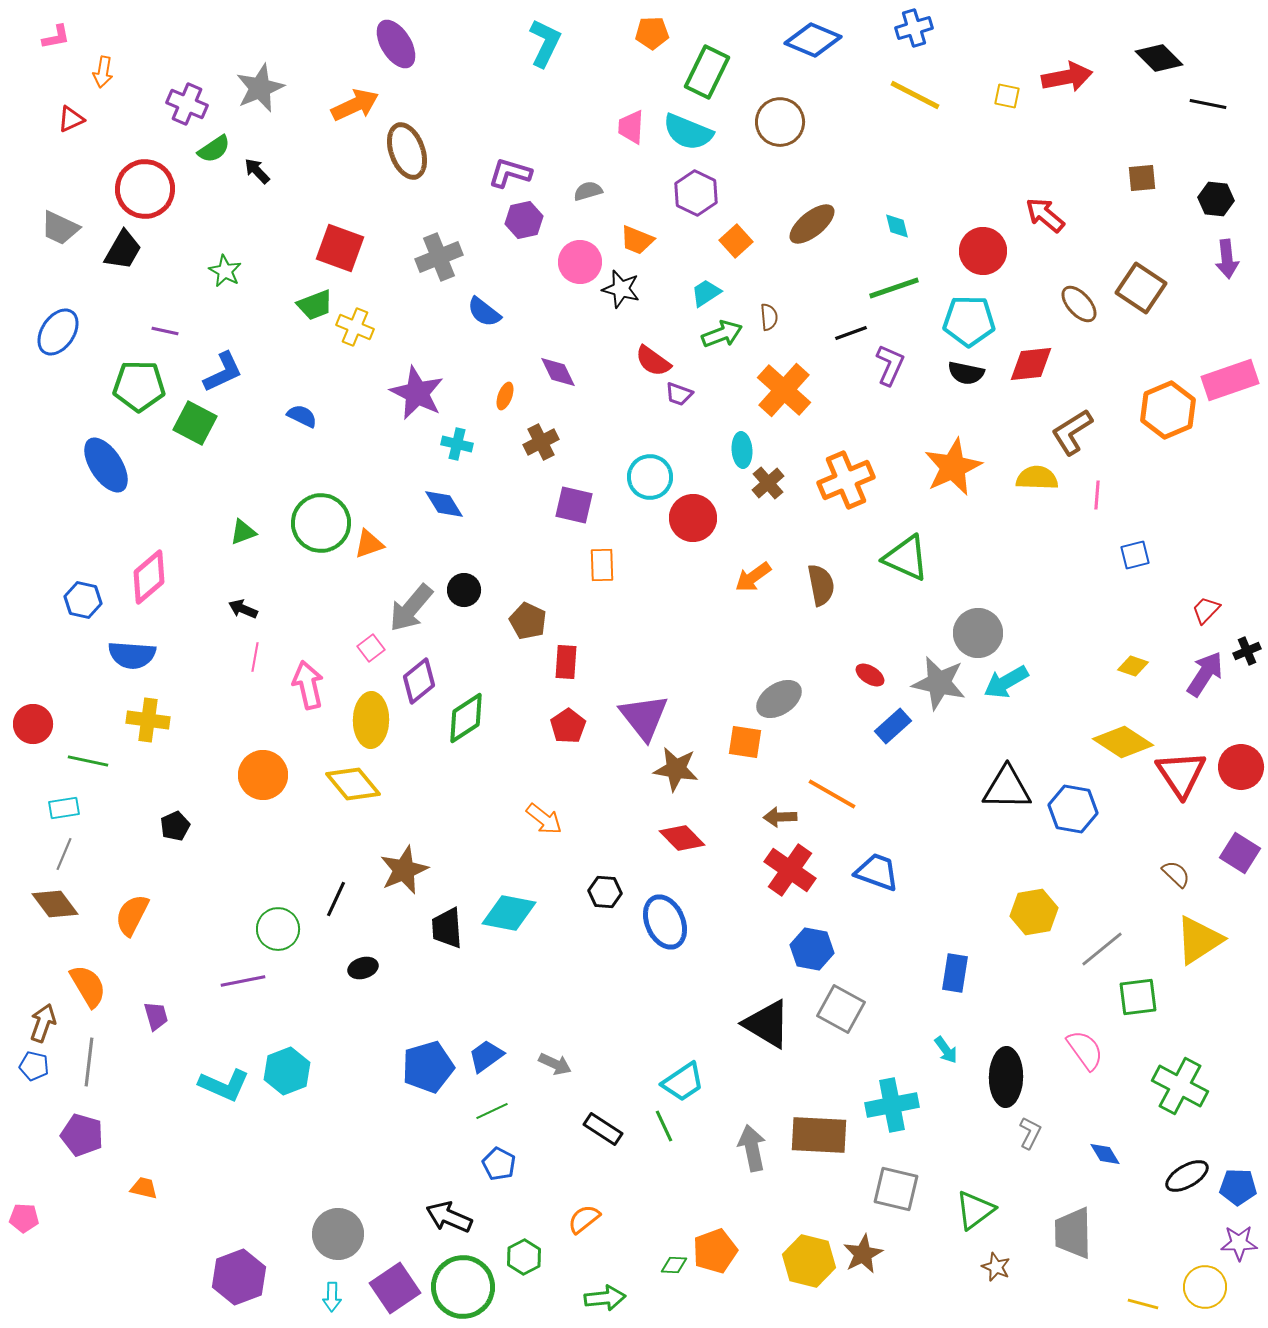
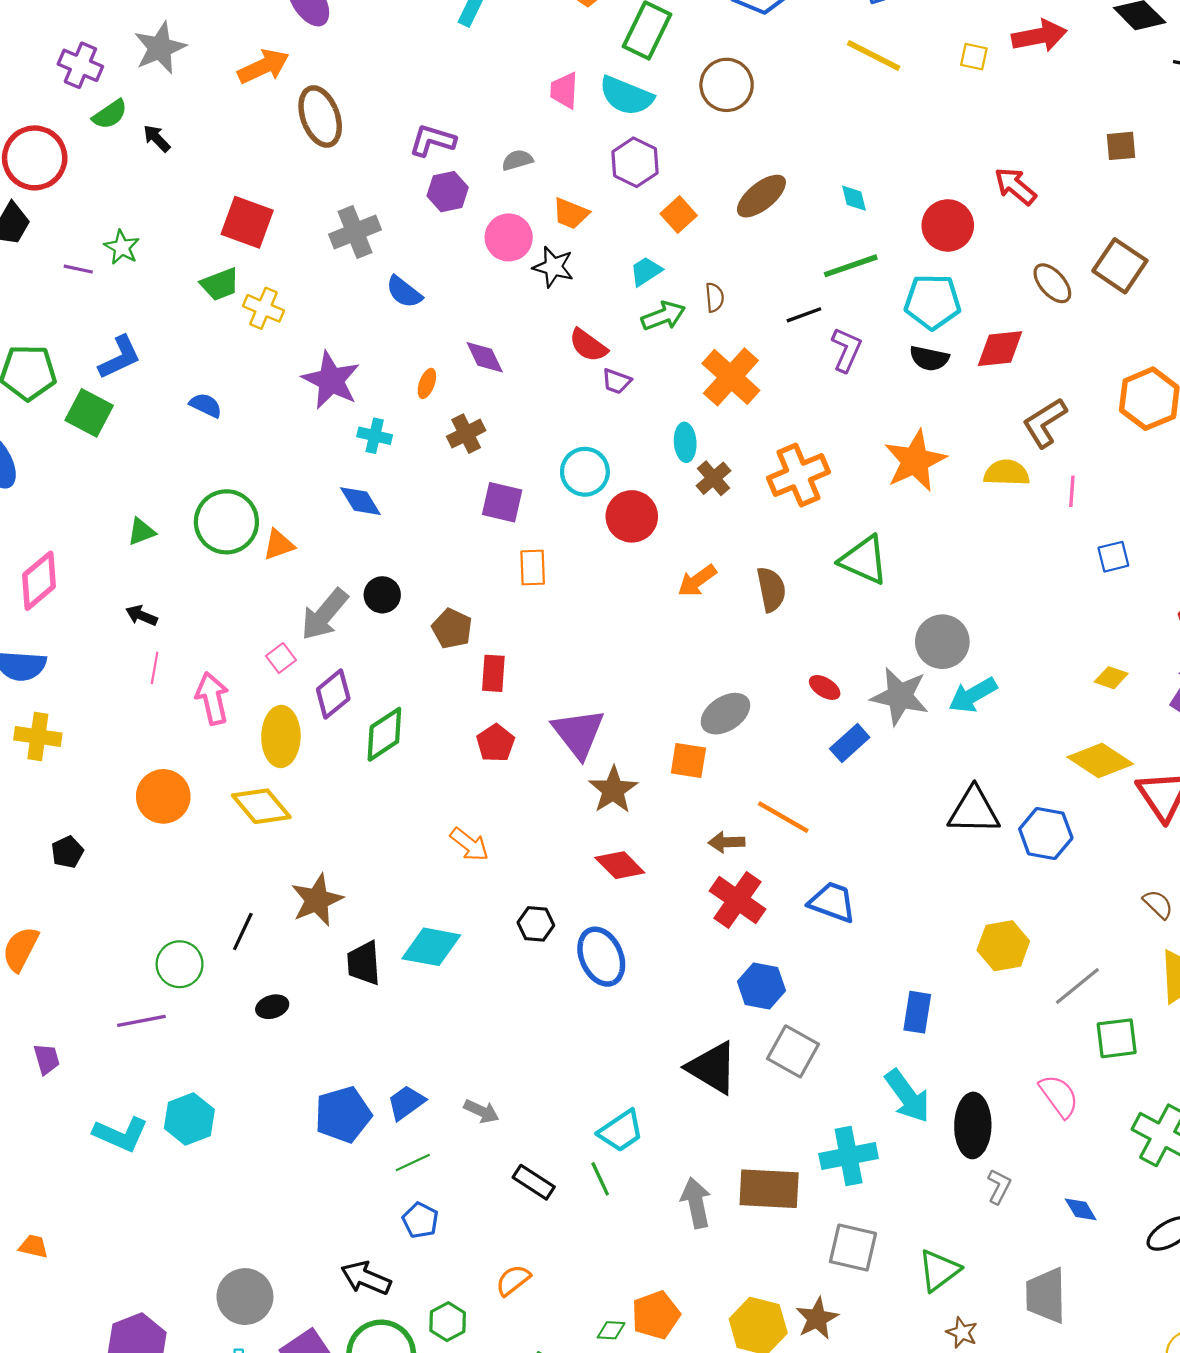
purple line: (165, 331) -> (78, 269), moved
brown star: (676, 769) -> (613, 790), turned 30
cyan arrow: (946, 1050) -> (907, 1096), size x1.8

